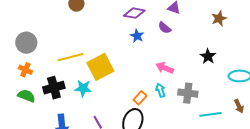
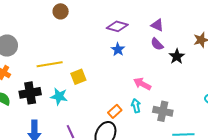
purple semicircle: (165, 28) -> (157, 44), moved
black star: (208, 56) -> (177, 56), moved
yellow square: (100, 67) -> (78, 77), size x0.6

